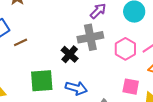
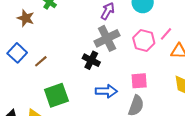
green square: (42, 81) -> (56, 95), moved
pink square: (131, 87) -> (139, 81), moved

